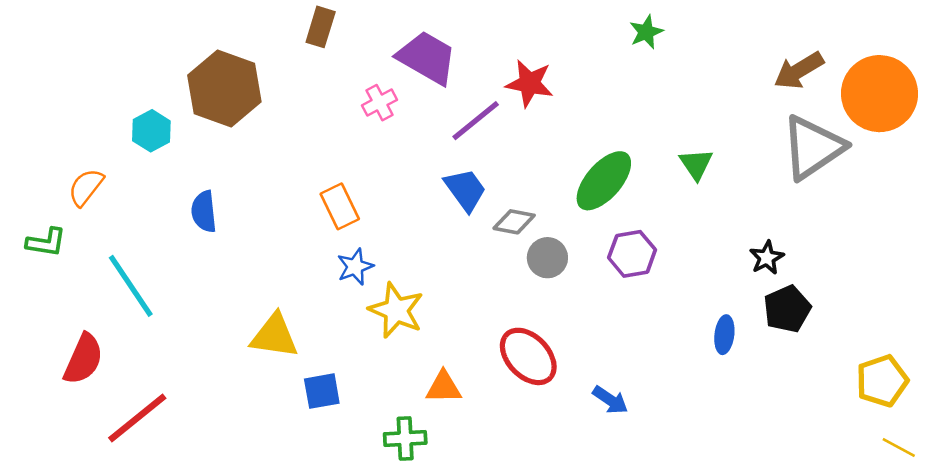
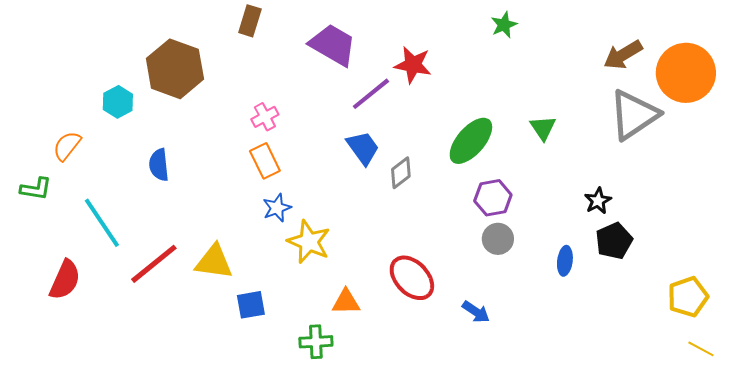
pink cross: (379, 103) -> (265, 117), moved
gray diamond: (514, 222) -> (401, 173), turned -48
gray circle: (547, 258) -> (498, 239), moved
red line: (137, 418) -> (154, 264), moved

